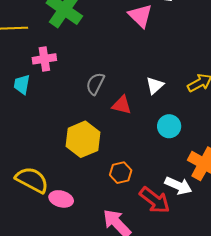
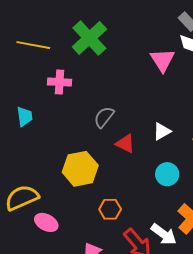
cyan trapezoid: (22, 84) -> (25, 116), moved, turned 150
yellow semicircle: (32, 180) -> (22, 198), turned -64

